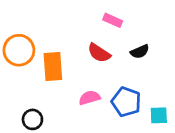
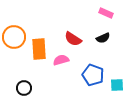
pink rectangle: (113, 20) -> (106, 13), moved
pink semicircle: (90, 98) -> (61, 60), moved

